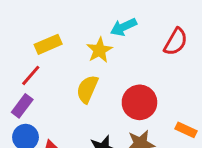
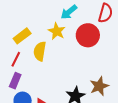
yellow semicircle: (87, 89) -> (40, 51), moved
red circle: (139, 102) -> (88, 35), moved

